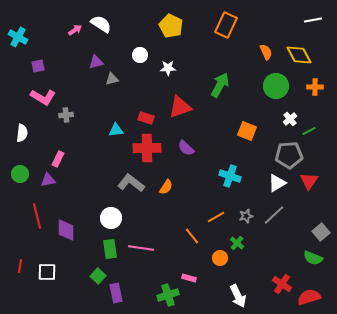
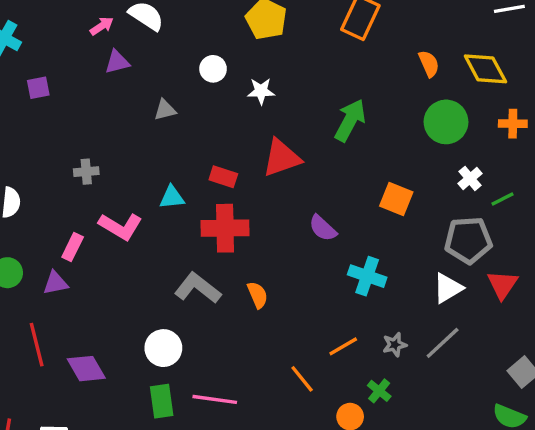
purple triangle: (96, 62) -> (117, 62), moved
pink L-shape: (43, 97) -> (121, 226), moved
purple semicircle: (186, 148) -> (323, 228), moved
orange semicircle: (166, 187) -> (258, 295), turned -56
purple diamond: (66, 230) -> (86, 369), turned -30

